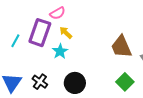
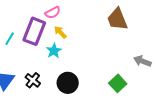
brown trapezoid: (121, 47) -> (117, 19), moved

